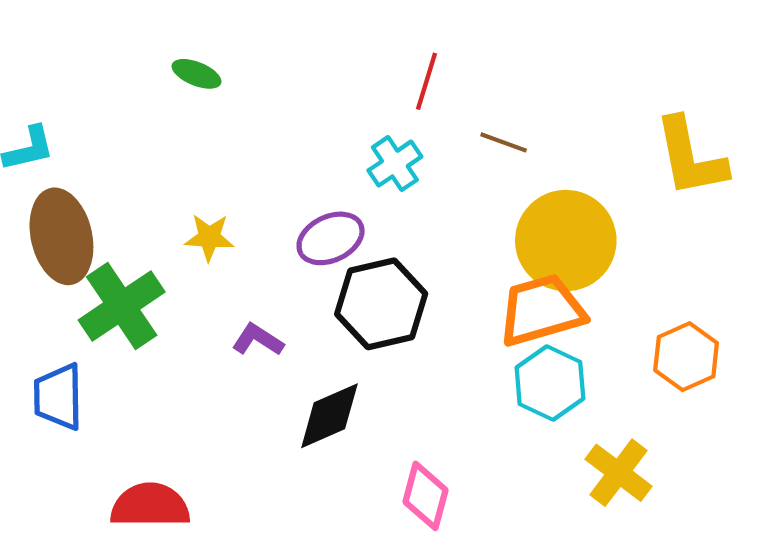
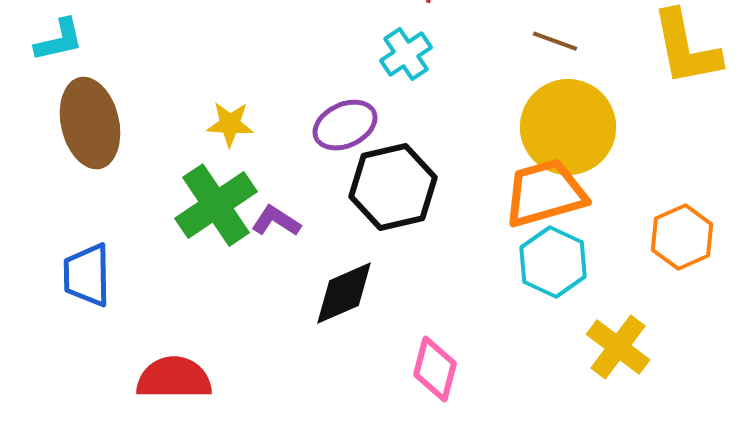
brown line: (504, 142) -> (555, 41), moved
green cross: (122, 306) -> (216, 205), moved

